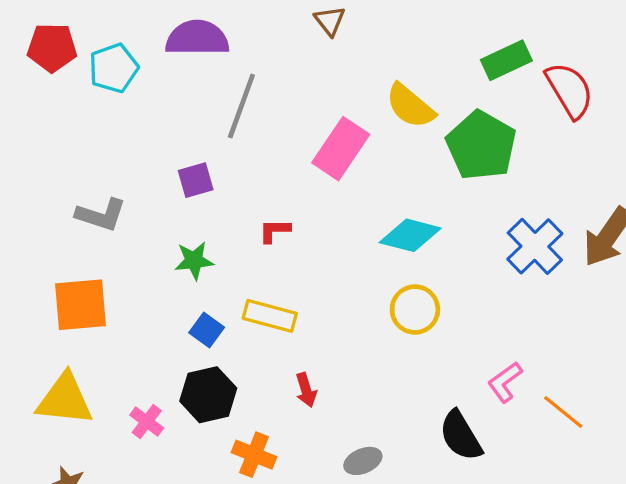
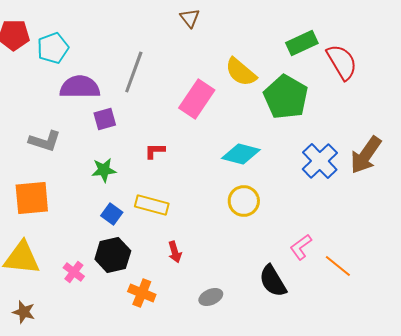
purple semicircle: (197, 38) -> (80, 87), moved

